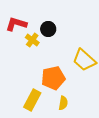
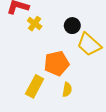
black circle: (48, 29) -> (72, 26), moved

